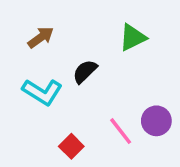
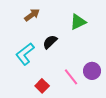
brown arrow: (41, 37) -> (32, 15), moved
cyan L-shape: (42, 92) -> (25, 54), turned 110

